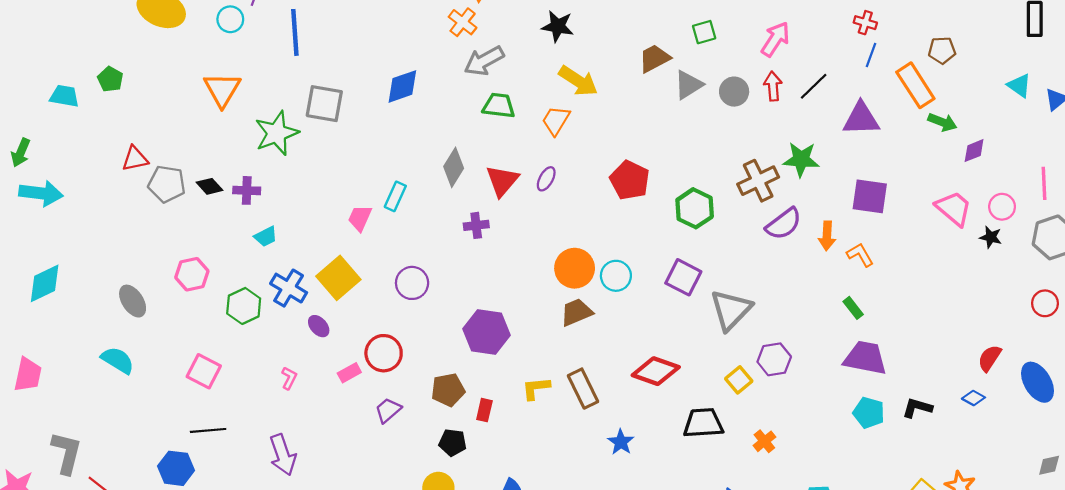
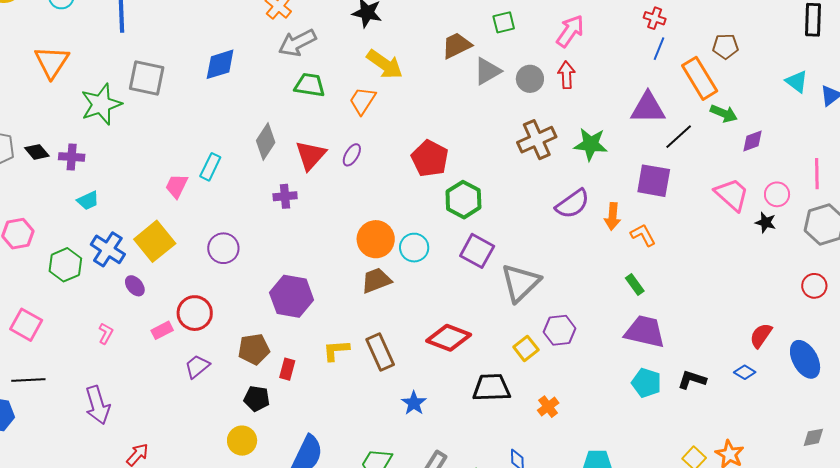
black line: (814, 86) -> (679, 137), moved
brown cross: (758, 181) -> (537, 140), moved
green hexagon: (695, 208) -> (463, 200), moved

